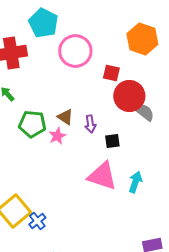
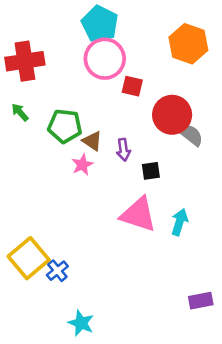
cyan pentagon: (43, 23) -> (100, 24), moved
red square: (111, 73) -> (132, 86), moved
green pentagon: (32, 124) -> (65, 126), moved

